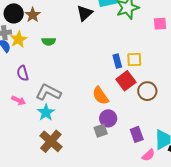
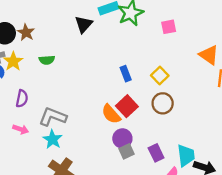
yellow square: (134, 60) -> (160, 76), moved, turned -35
purple semicircle: (23, 73) -> (22, 99), turned -147
red square: (126, 81) -> (127, 106), moved
gray square: (101, 131) -> (127, 151), moved

